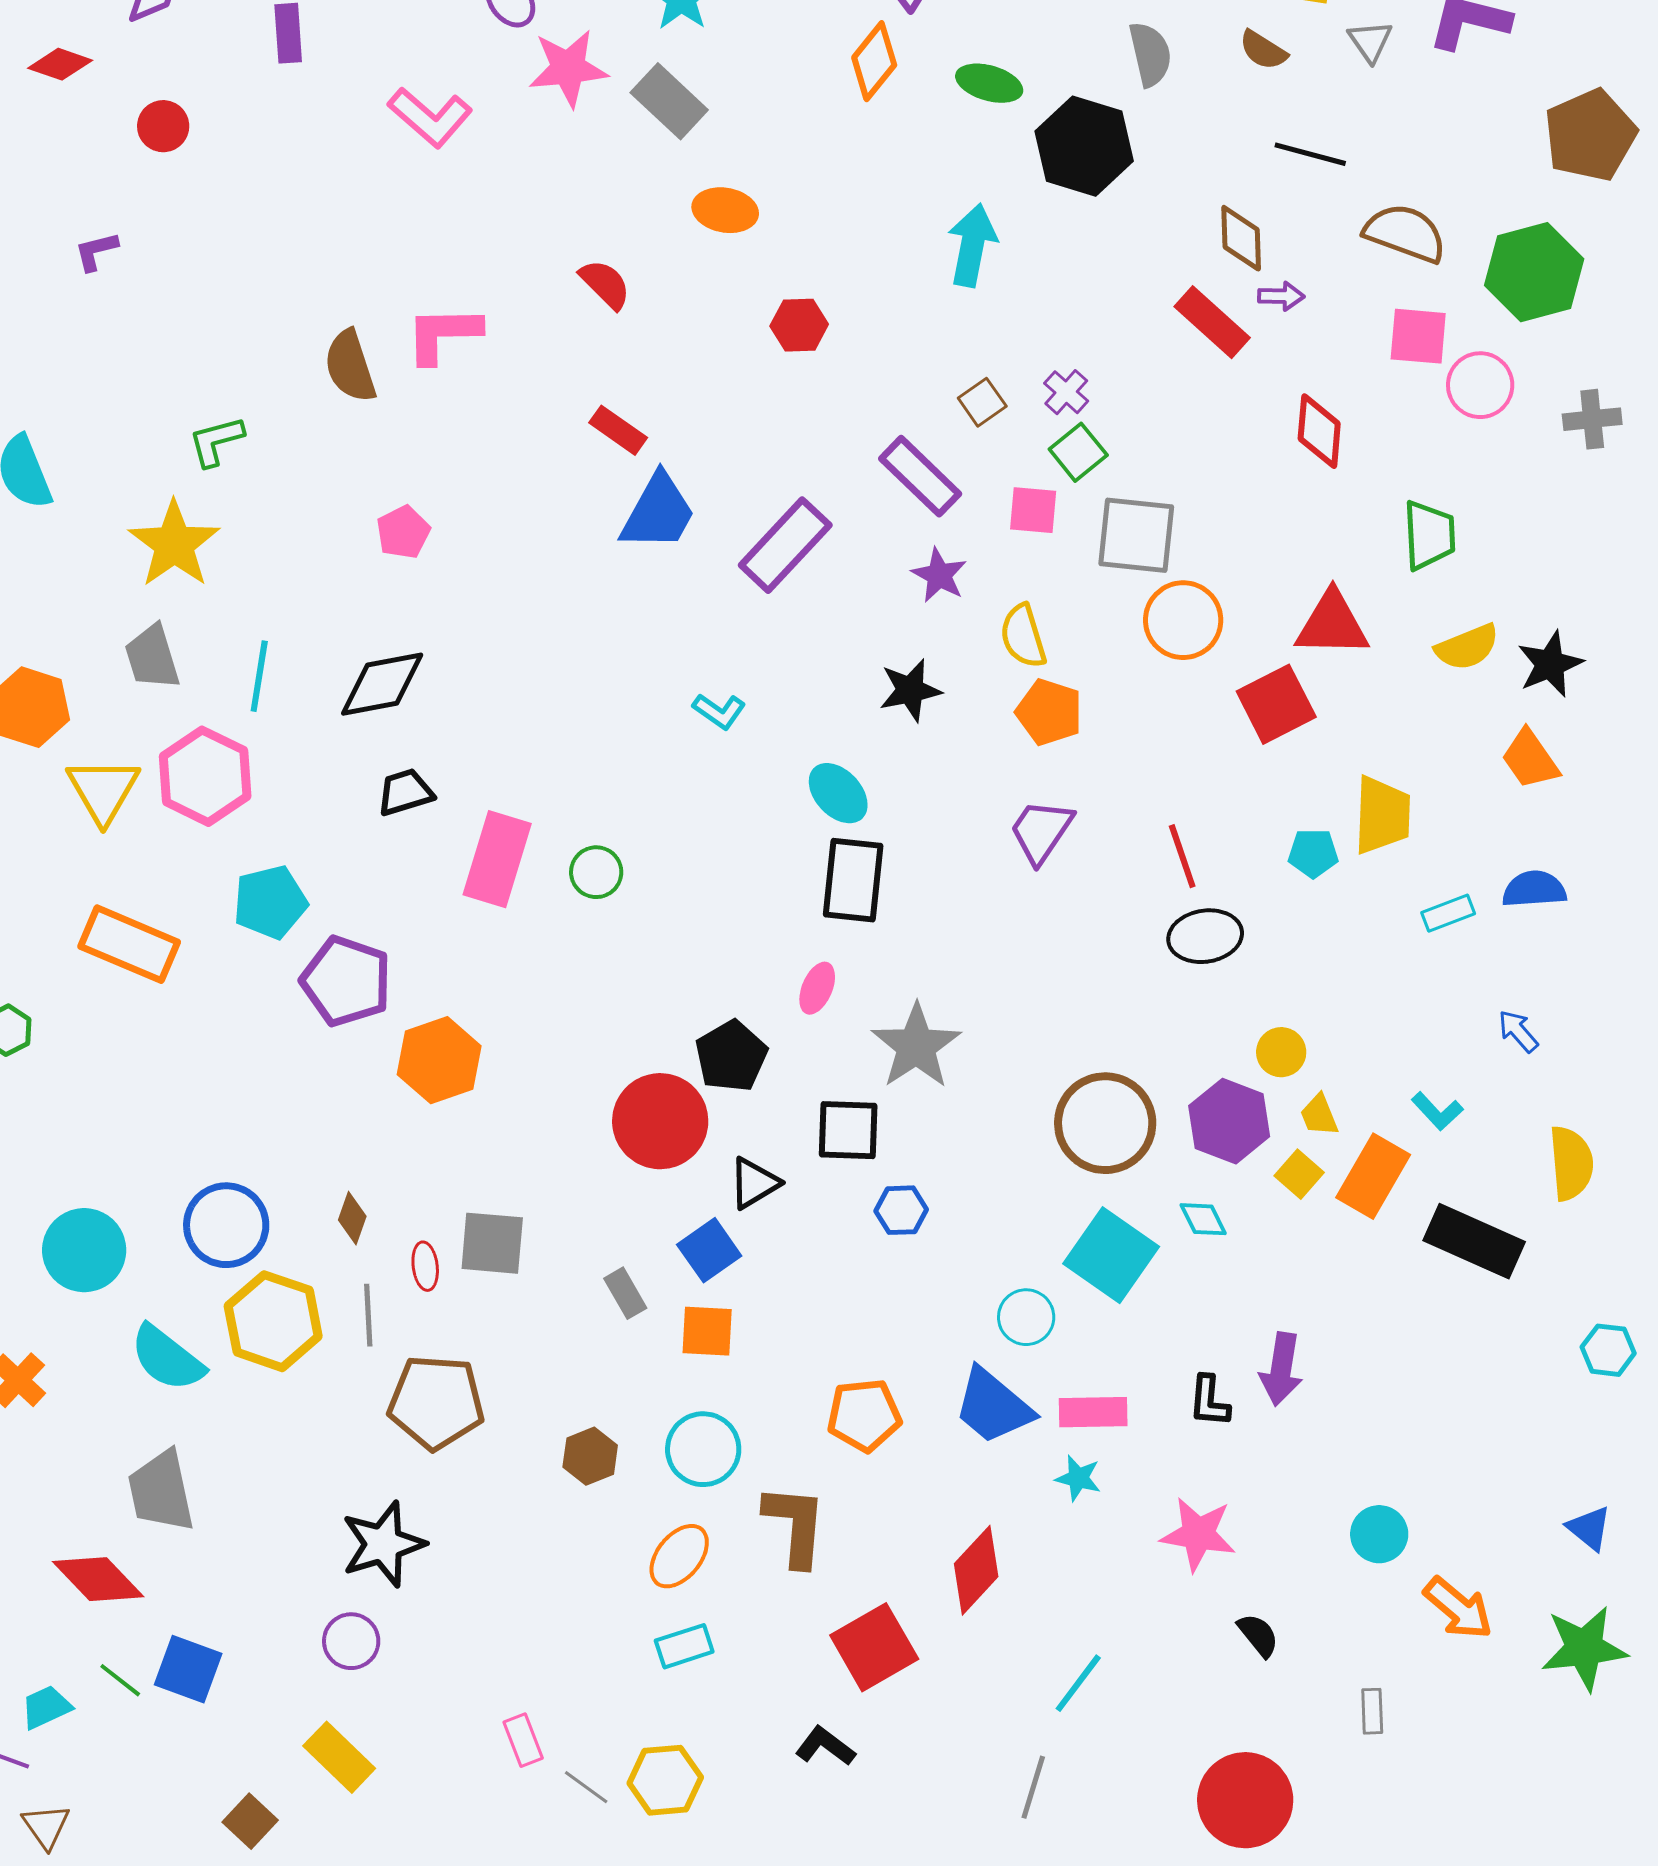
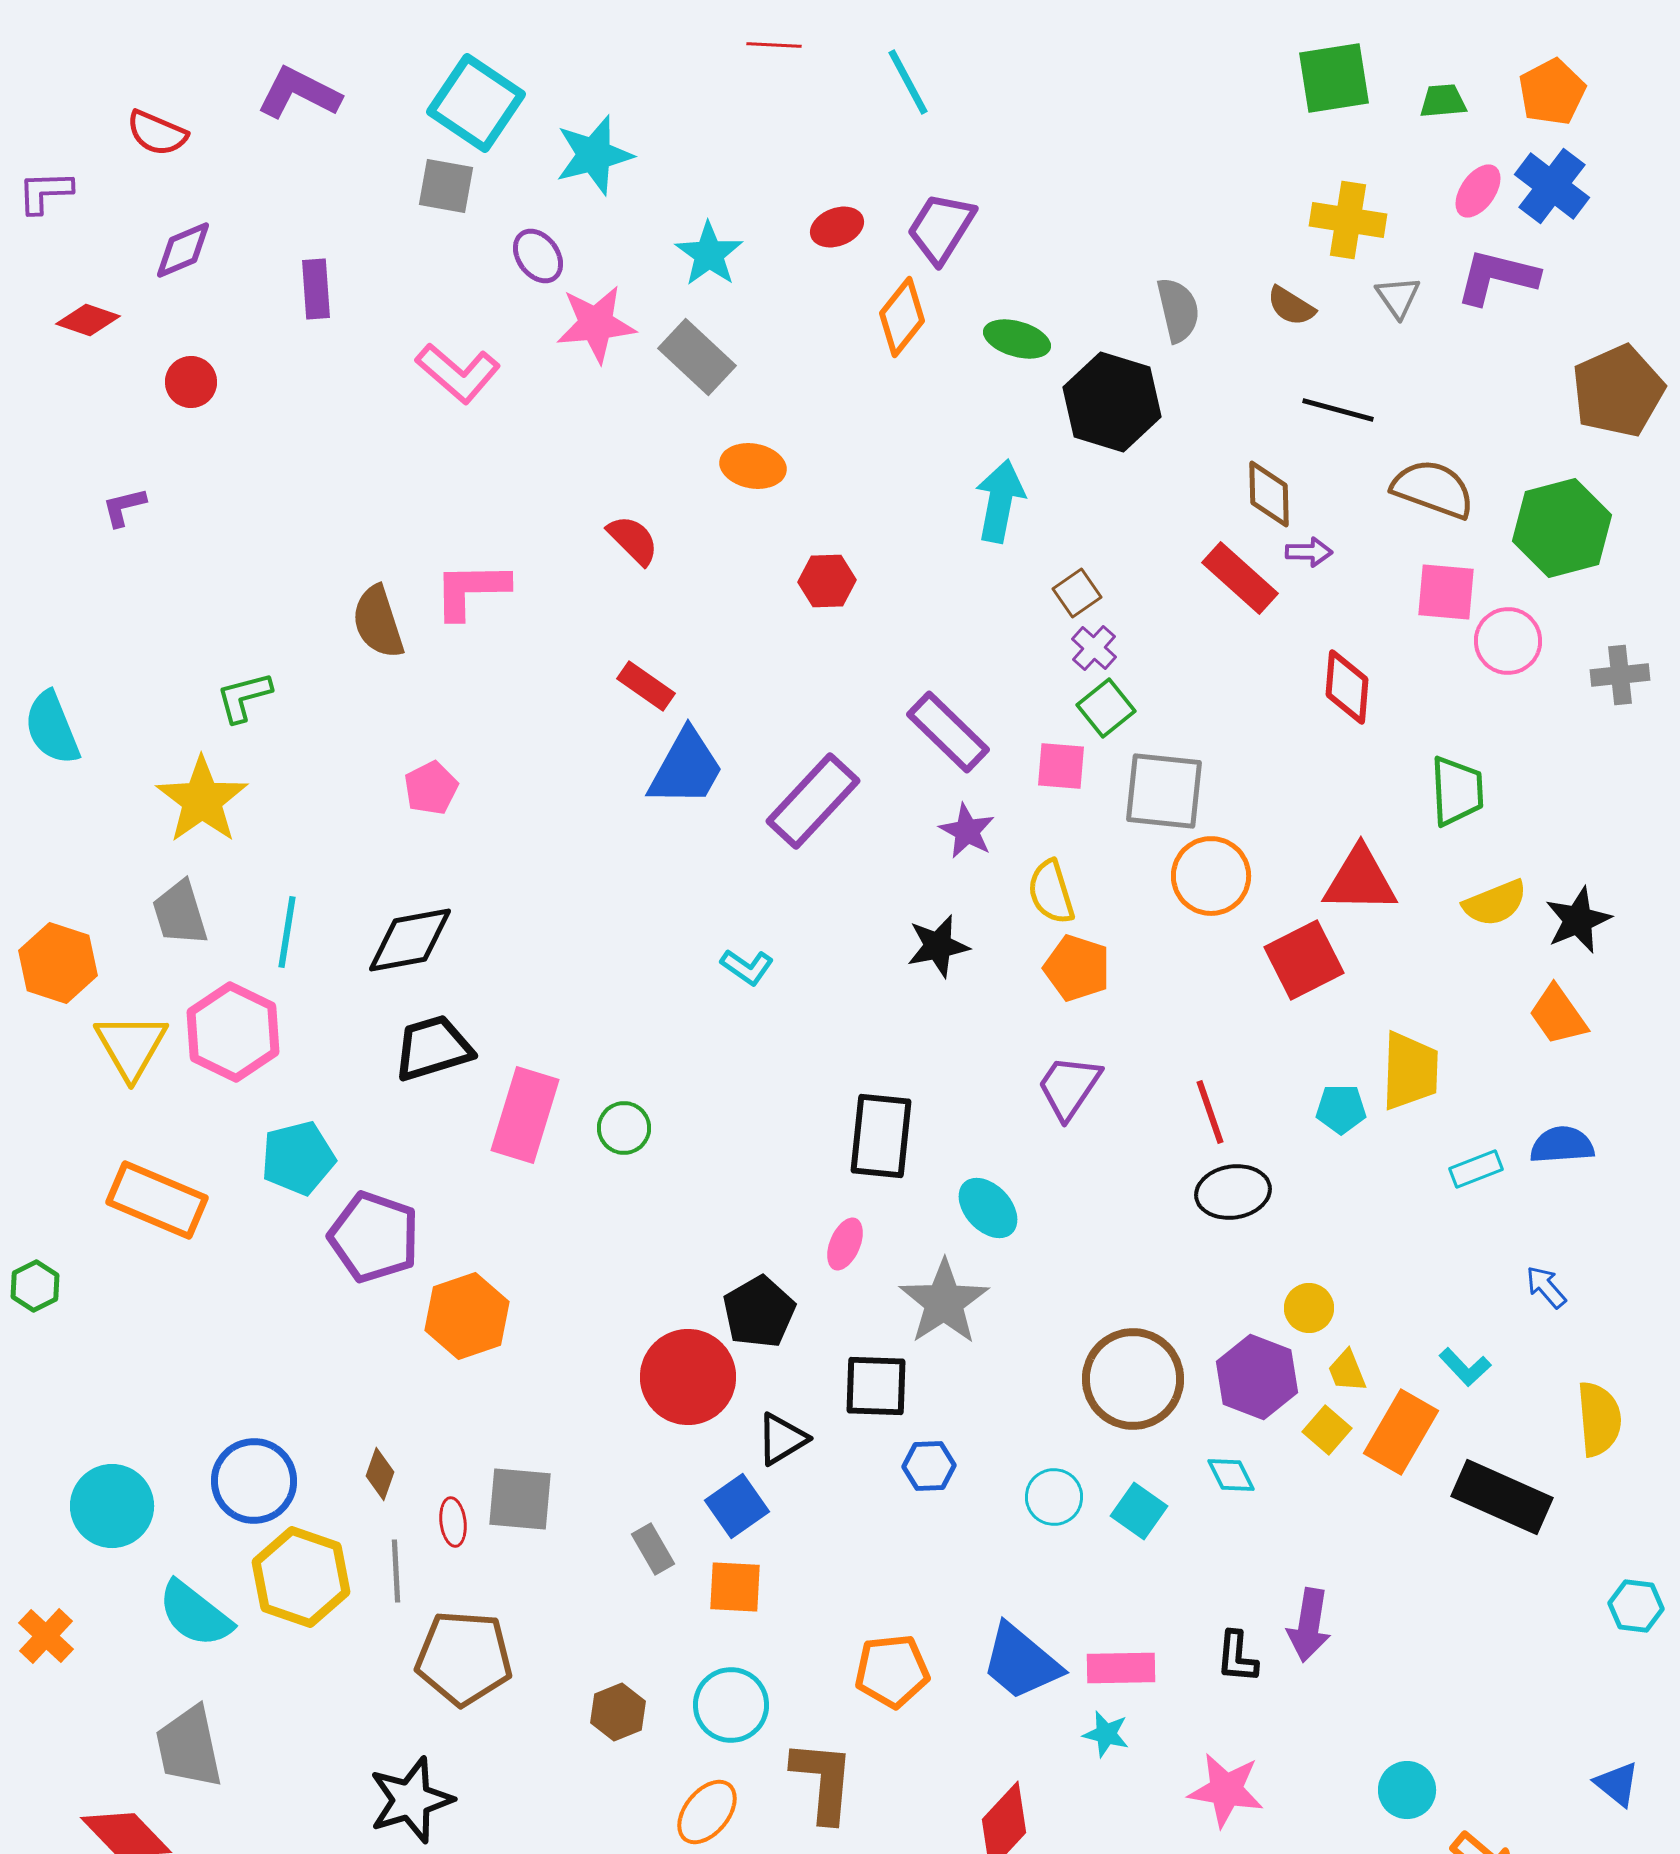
brown square: (982, 402) -> (1077, 593), moved
black trapezoid: (405, 792) -> (433, 1048), size x1.4
cyan ellipse: (838, 793) -> (988, 1208), moved
cyan square: (1111, 1255) -> (1139, 1511), size x0.6
cyan circle: (1026, 1317) -> (1054, 1497), moved

